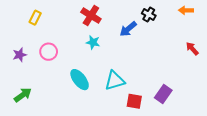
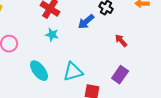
red arrow: (192, 49) -> (121, 41), moved
purple rectangle: (163, 94) -> (120, 75), moved

